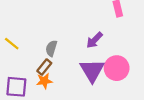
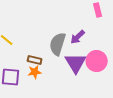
gray semicircle: (51, 48) -> (58, 44), moved, size x1.6
brown rectangle: (44, 67) -> (35, 60), turned 64

